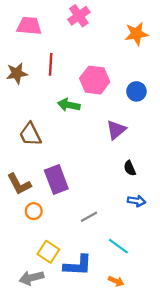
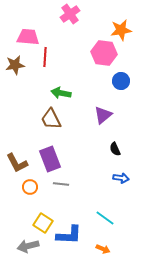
pink trapezoid: (29, 26) -> (28, 37), moved
pink hexagon: (95, 80) -> (104, 53), moved
brown trapezoid: (30, 134) -> (51, 119), moved
gray line: (89, 217) -> (61, 184), moved, turned 35

